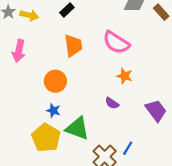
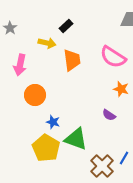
yellow arrow: (29, 15) -> (47, 43), moved
orange circle: (55, 81) -> (35, 95), moved

